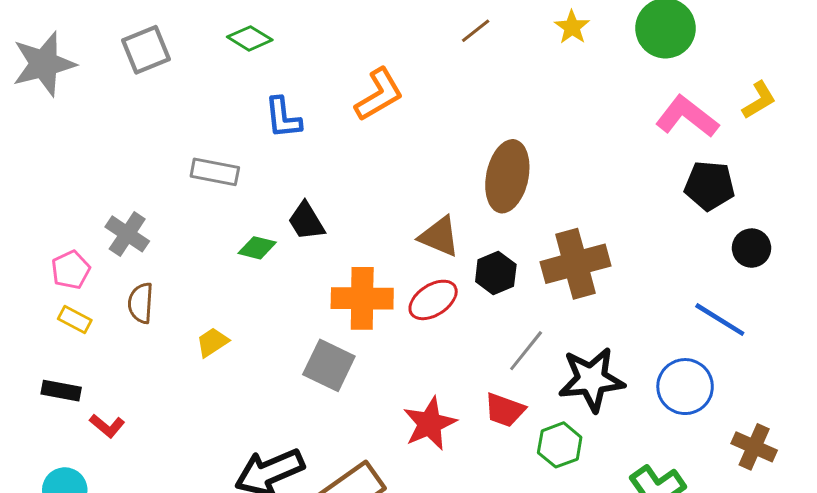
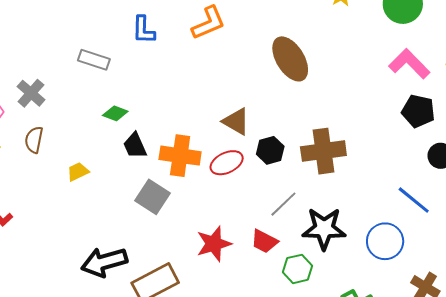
brown ellipse: (507, 176) -> (290, 59), moved, turned -51
black trapezoid: (306, 221) -> (135, 146), moved

